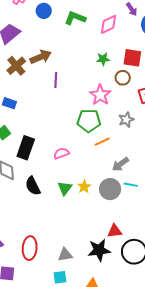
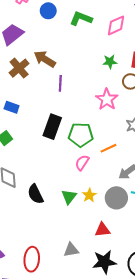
brown arrow: (41, 57) -> (45, 59), turned -125
green pentagon: (89, 121) -> (81, 135), moved
black rectangle: (26, 148) -> (52, 127), moved
pink semicircle: (61, 153) -> (82, 163), moved, turned -35
red triangle: (115, 231) -> (102, 230), moved
gray triangle: (65, 255) -> (71, 250), moved

